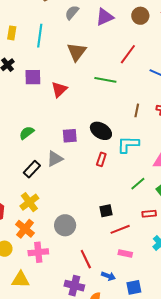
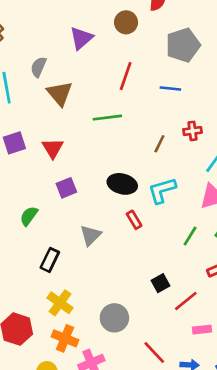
gray semicircle: (72, 13) -> (38, 67), moved
brown line: (137, 110) -> (159, 144), turned 32
purple square: (70, 136) -> (66, 188), moved
gray triangle: (55, 159) -> (91, 235), moved
red rectangle: (101, 159) -> (134, 220), turned -32

